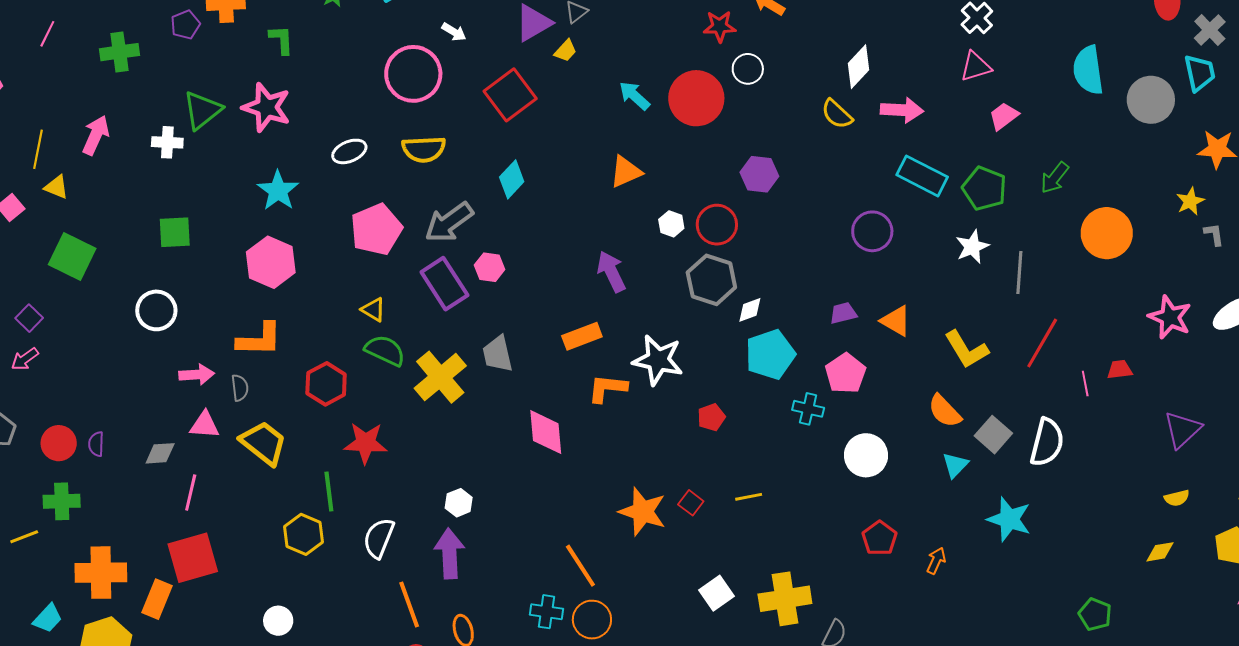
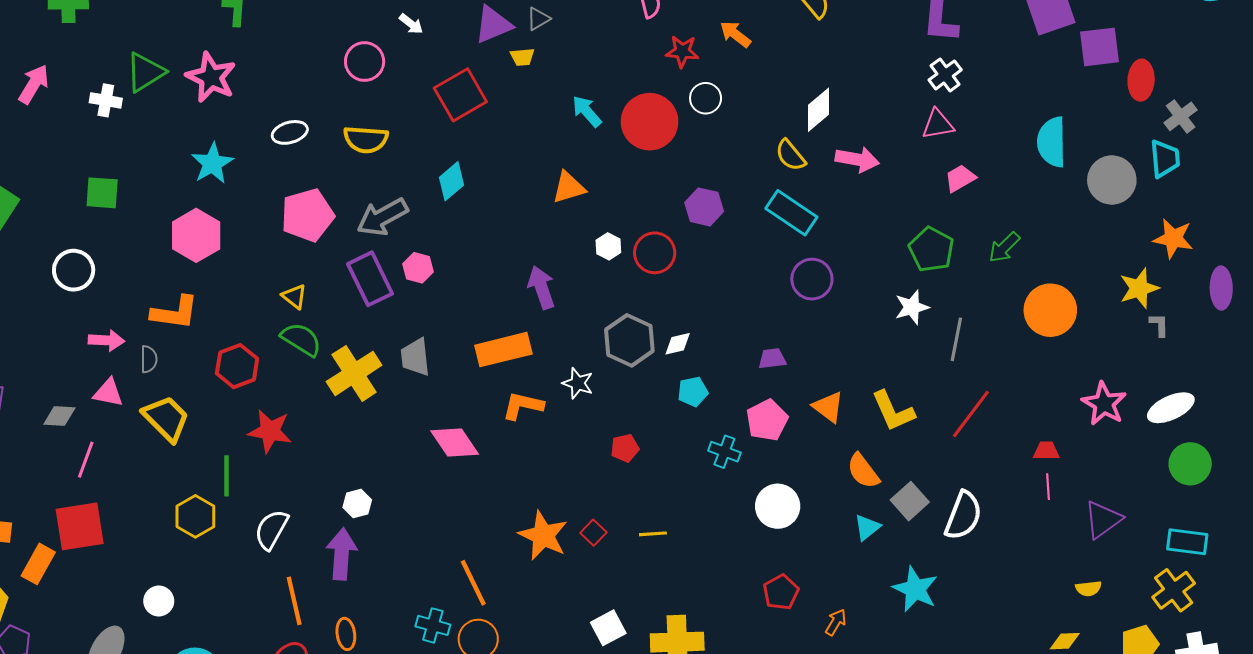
yellow trapezoid: (566, 51) -> (522, 57), turned 35
pink circle: (413, 74) -> (365, 62), size x0.7
cyan rectangle: (922, 176) -> (791, 213), moved
yellow star: (1190, 201) -> (1139, 288), size x1.4
gray hexagon: (711, 280) -> (629, 340), moved
orange triangle: (896, 321) -> (828, 407), moved
orange rectangle: (582, 336) -> (503, 350), size x1.4
cyan pentagon: (770, 355) -> (693, 392), size x0.6
white star: (658, 360) -> (578, 383), size x0.6
pink line: (1085, 383) -> (1048, 487), moved
pink diamond: (546, 432) -> (455, 443), turned -36

